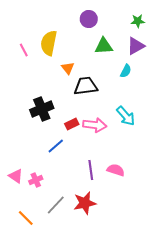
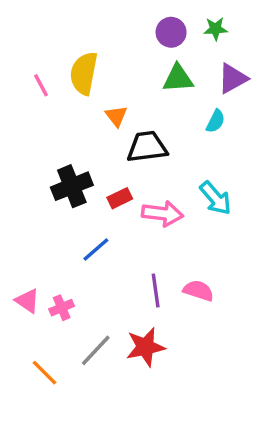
purple circle: (89, 19) -> (171, 32), moved
green star: (138, 21) -> (216, 29), moved
red rectangle: (72, 124) -> (120, 198), moved

